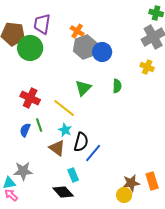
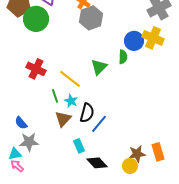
blue circle: (102, 52) -> (134, 41), moved
yellow cross: (147, 67) -> (153, 38), size x1.5
green triangle: (83, 88) -> (99, 67), moved
green line: (39, 125) -> (55, 96), moved
blue semicircle: (25, 130) -> (21, 123), moved, turned -64
brown triangle: (57, 148) -> (63, 119), turned 36
black diamond: (63, 192) -> (97, 163), moved

